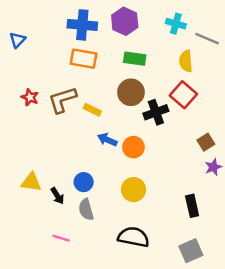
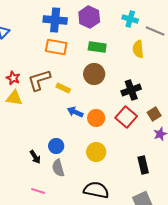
red square: (183, 95) -> (126, 117), moved
black cross: (156, 112) -> (131, 90), moved
yellow triangle: (31, 182) -> (14, 98), moved

